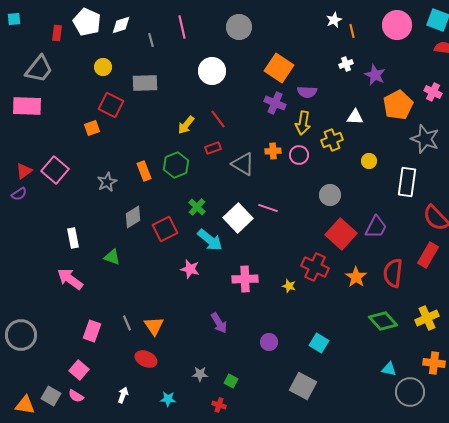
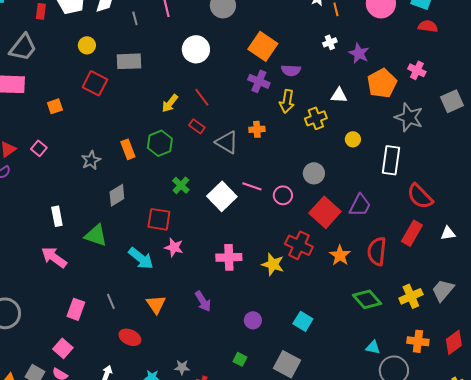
orange square: (92, 128) -> (55, 106), moved
red rectangle: (213, 148) -> (197, 126), turned 56
pink circle: (299, 155) -> (283, 195), moved
pink square: (55, 170) -> (39, 148), size x0.6
red square: (165, 229) -> (159, 219), moved, turned 35
cyan arrow: (210, 240) -> (141, 258), moved
green triangle: (112, 257) -> (96, 235), size x1.4
yellow star: (289, 286) -> (273, 264), size x1.6
orange triangle: (154, 326) -> (156, 304), moved
gray star: (200, 374) -> (182, 367), moved
green square: (231, 381) -> (240, 359), moved

